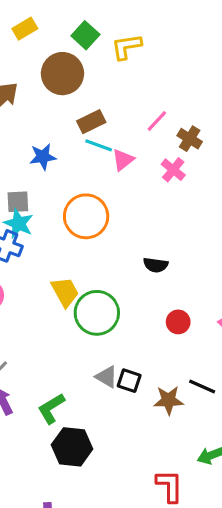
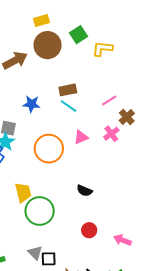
brown circle: (62, 74) -> (47, 45), moved
pink triangle: (123, 160) -> (81, 137), moved
black square: (129, 381) -> (49, 259), turned -35

